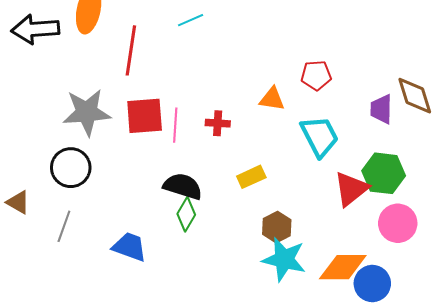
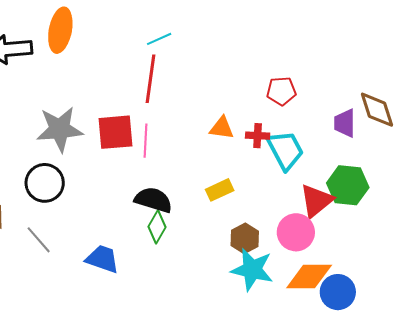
red line: (131, 50) -> (151, 79), moved
orange triangle: (272, 99) -> (222, 128), moved
red cross: (218, 123) -> (258, 136), moved
pink circle: (398, 223) -> (296, 232), moved
gray line: (64, 226) -> (39, 240), turned -60

